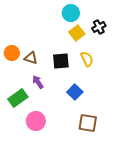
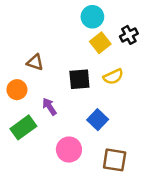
orange circle: (12, 53) -> (17, 90), moved
brown triangle: (31, 58) -> (35, 62), moved
yellow semicircle: (87, 59) -> (113, 77), turned 91
pink circle: (36, 121) -> (69, 150), moved

